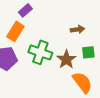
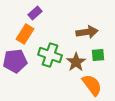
brown arrow: (77, 29) -> (87, 32), size x1.5

